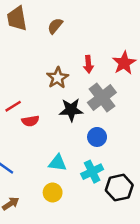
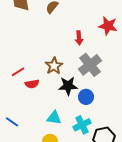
red star: (124, 63) -> (108, 26), moved, turned -30
brown star: (58, 78) -> (54, 66), moved
black star: (71, 110) -> (68, 86), moved

